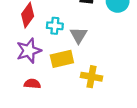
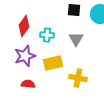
gray triangle: (79, 35) -> (76, 39), moved

